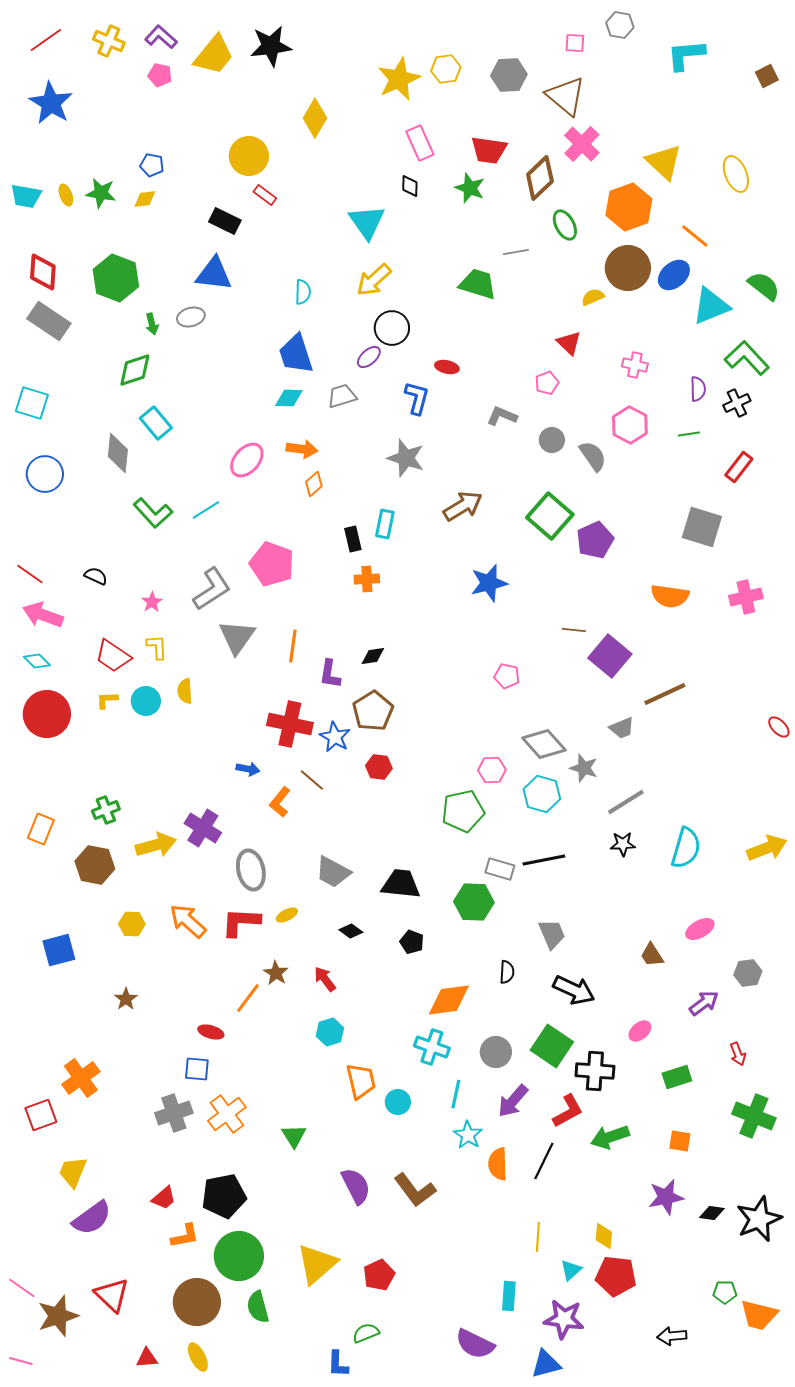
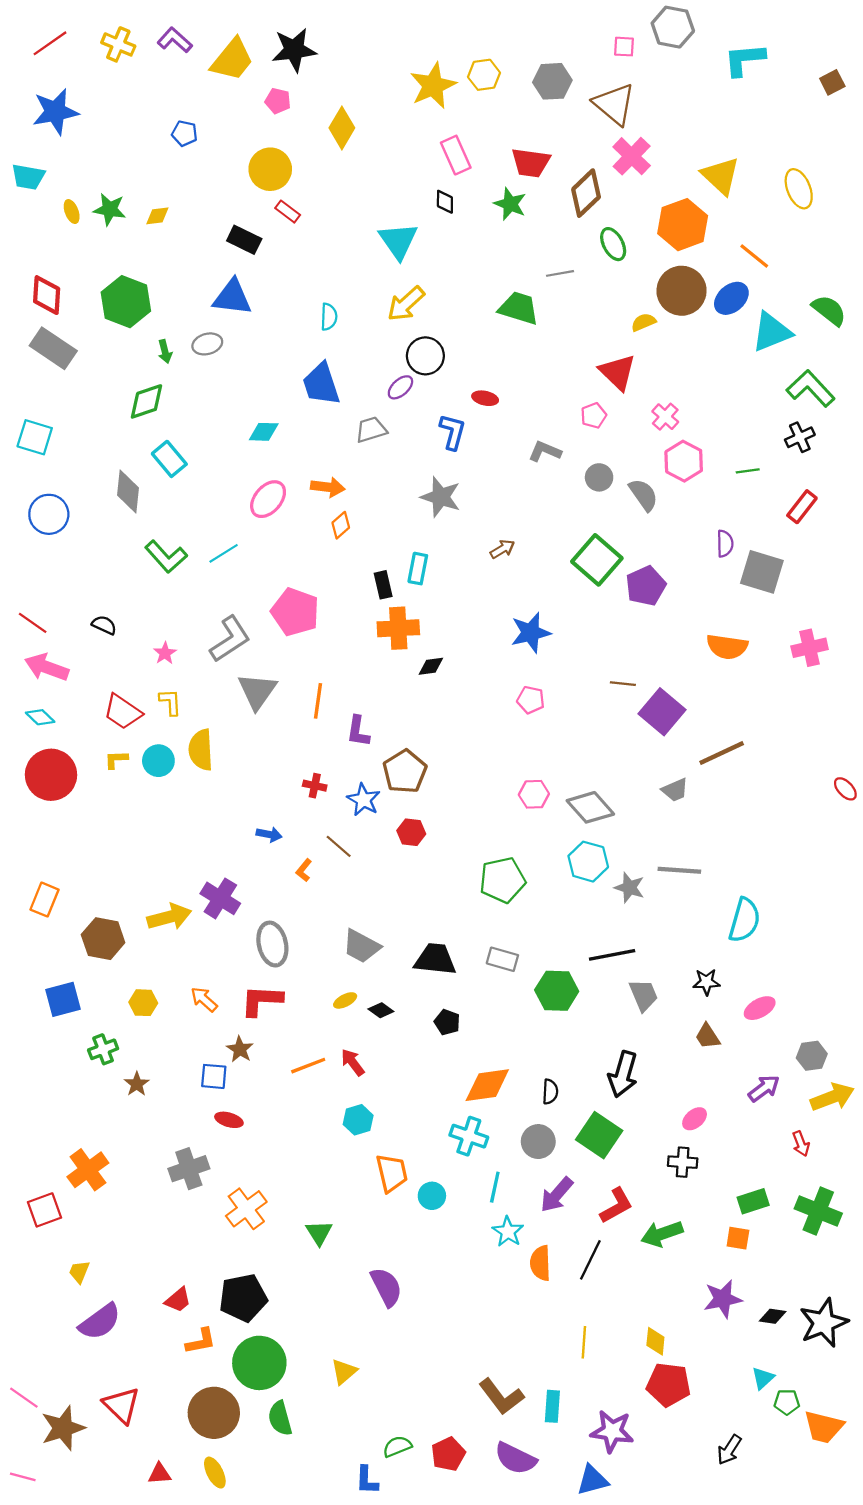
gray hexagon: (620, 25) -> (673, 27), size x1.4
pink pentagon: (160, 75) -> (278, 101), moved
blue star: (51, 103) -> (55, 112), turned 30
blue pentagon: (152, 165) -> (184, 133), moved
cyan trapezoid: (26, 196) -> (28, 177), moved
red triangle: (569, 343) -> (617, 372), size x1.4
pink cross: (635, 365) -> (665, 417), moved, turned 30
purple semicircle: (698, 389) -> (725, 544), moved
cyan diamond: (289, 398) -> (264, 432), moved
brown arrow: (463, 506) -> (502, 549), size x0.6
orange cross: (367, 579) -> (398, 628), size x1.5
black diamond: (373, 656) -> (431, 666), moved
pink pentagon: (507, 676) -> (531, 700), moved
yellow semicircle: (185, 691) -> (201, 750), size x1.5
red cross: (290, 724) -> (315, 786), size x0.5
gray star: (584, 768) -> (629, 888), moved
pink hexagon: (492, 770) -> (534, 794), moved
orange L-shape: (280, 802) -> (304, 870), size x0.7
gray line: (626, 802) -> (679, 870), turned 36
green cross: (106, 810) -> (103, 1049), moved
black star: (623, 844) -> (706, 982), moved
yellow arrow: (767, 848) -> (832, 1097), moved
black line: (544, 860) -> (612, 955), moved
gray rectangle: (500, 869) -> (502, 959), moved
green hexagon: (474, 902) -> (557, 991), moved
yellow ellipse: (287, 915) -> (345, 1000), moved
orange arrow: (188, 921) -> (204, 999), size x0.7
gray trapezoid: (552, 934) -> (644, 995), moved
blue square: (59, 950) -> (63, 999), moved
black semicircle: (507, 972) -> (550, 1092), moved
brown star: (276, 973) -> (240, 1049), moved
black arrow: (574, 990) -> (623, 1074), turned 81
orange line: (248, 998) -> (308, 1066), moved, turned 32
blue square: (197, 1069) -> (214, 1076), moved
black cross: (595, 1071) -> (683, 1162), moved, size x0.7
green rectangle: (677, 1077) -> (753, 1201), moved
gray cross: (174, 1113) -> (189, 1169), moved
yellow trapezoid: (73, 1172) -> (79, 1272), size x0.7
brown L-shape: (415, 1190) -> (501, 1397), moved
yellow triangle: (317, 1264) -> (344, 1372), size x0.6
cyan triangle: (571, 1270) -> (763, 1378), moved
red pentagon: (379, 1275) -> (448, 1454), moved
black arrow: (672, 1336) -> (729, 1450), turned -52

